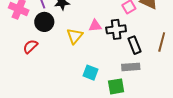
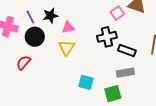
pink triangle: (95, 26) -> (68, 27), moved
black rectangle: (135, 45) -> (127, 50), turned -42

